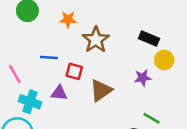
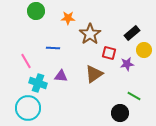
black rectangle: (149, 38) -> (132, 33), turned -63
red square: (74, 71) -> (109, 53), moved

